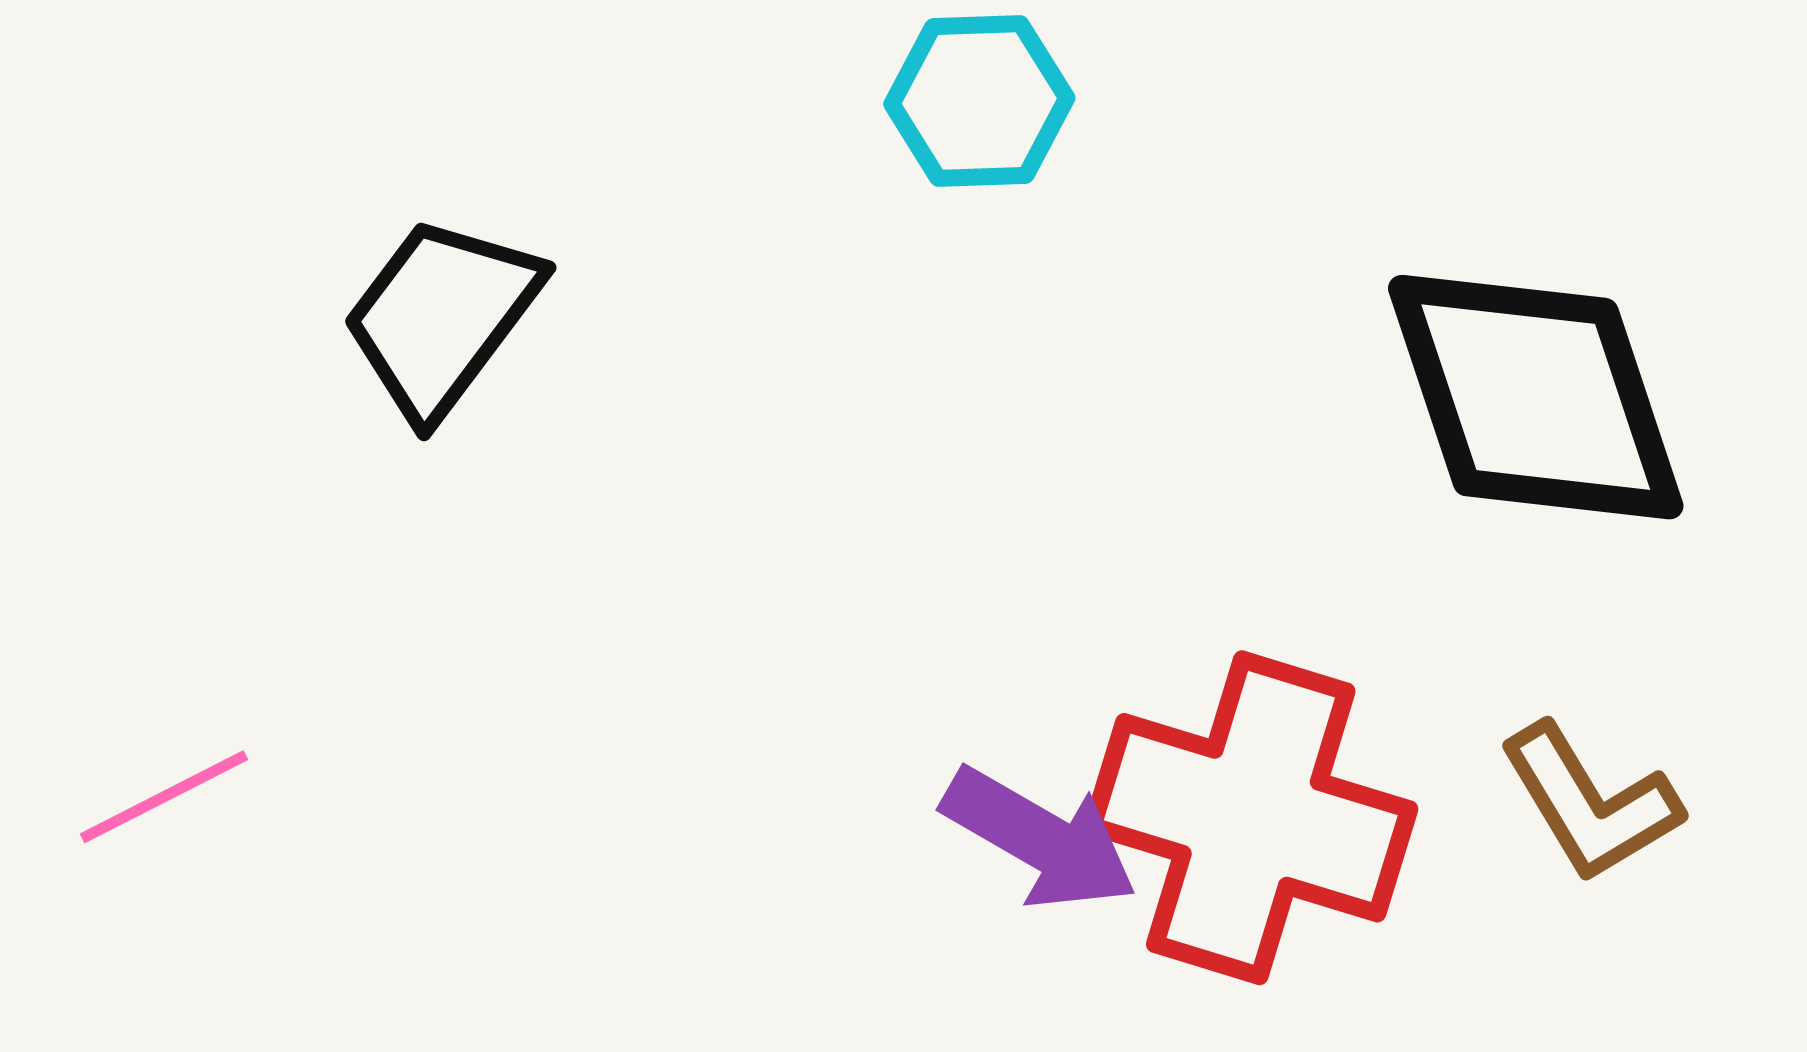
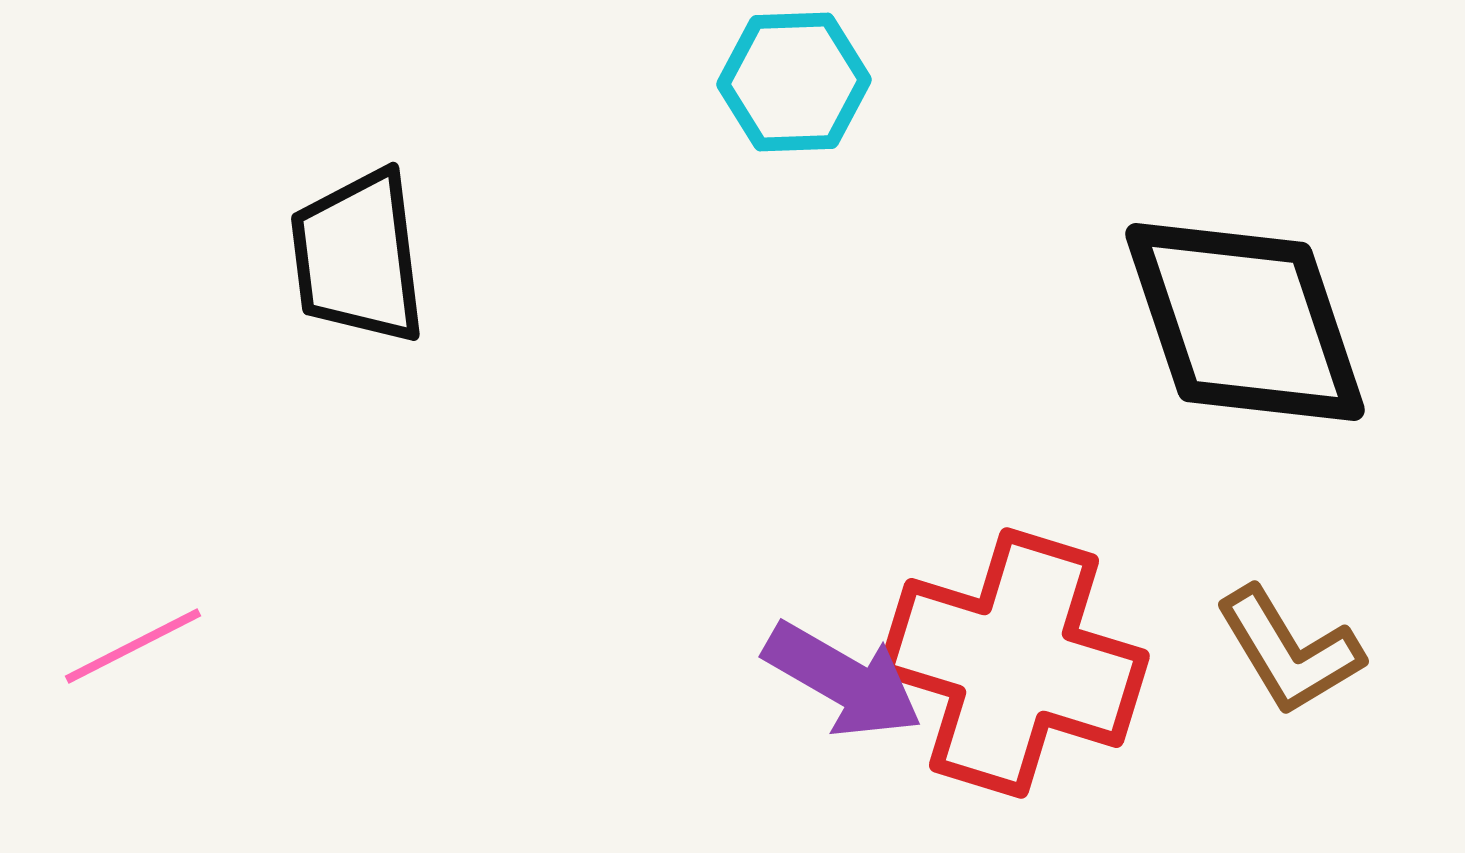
black trapezoid: (442, 317) -> (358, 257), turned -44

